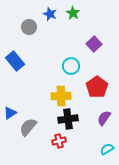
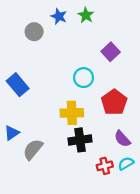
blue rectangle: (15, 61) -> (18, 85), moved
purple semicircle: (104, 118) -> (122, 139), turned -77
red cross: (59, 141) -> (105, 166), moved
cyan semicircle: (107, 149) -> (126, 164), moved

